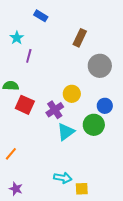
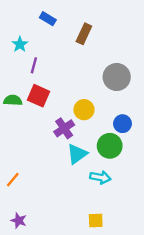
brown rectangle: (80, 38) -> (84, 34), moved
red square: (25, 105) -> (38, 96), moved
cyan arrow: (63, 178) -> (100, 177), moved

